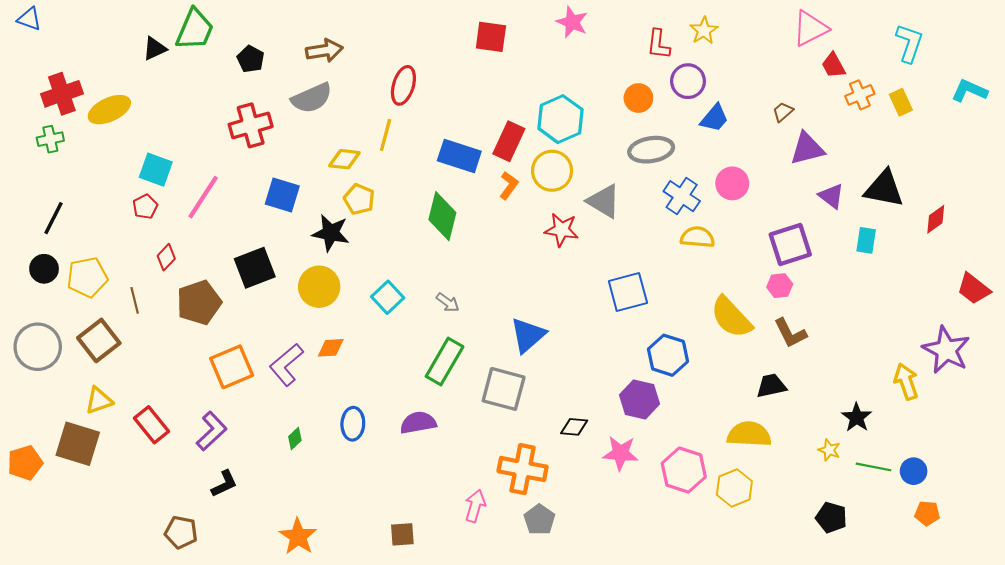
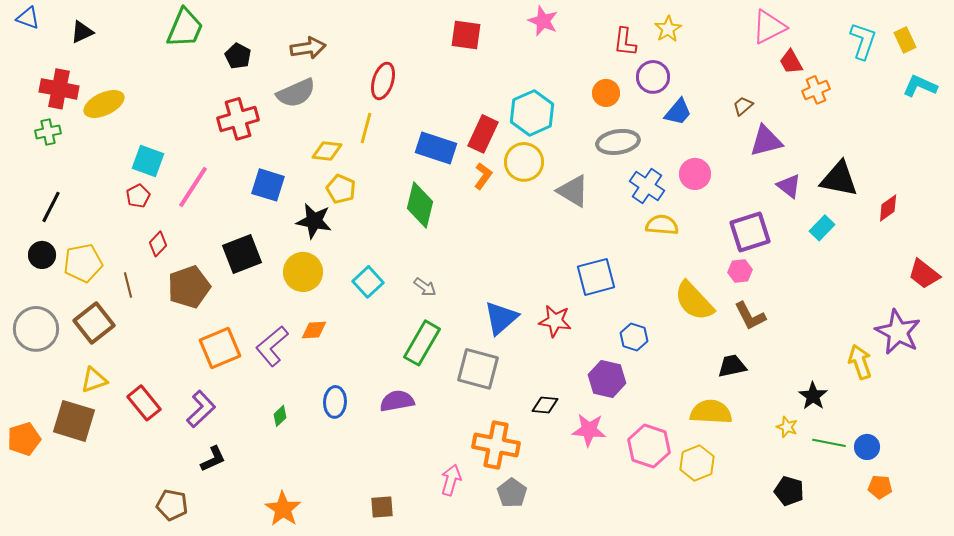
black triangle: (155, 48) -> (82, 32), moved
red cross: (62, 94) -> (59, 89), turned 30
yellow rectangle: (901, 102) -> (905, 40), moved
red star: (562, 230) -> (555, 321), moved
cyan rectangle: (866, 240) -> (822, 228), turned 35
blue hexagon: (668, 355) -> (634, 337), size x0.7

